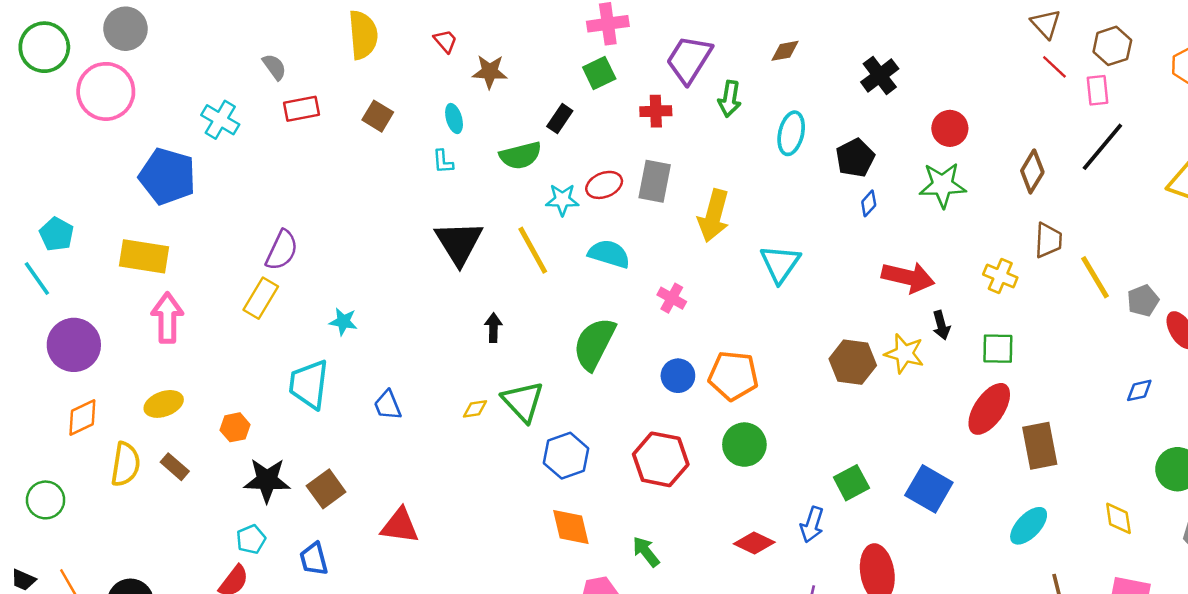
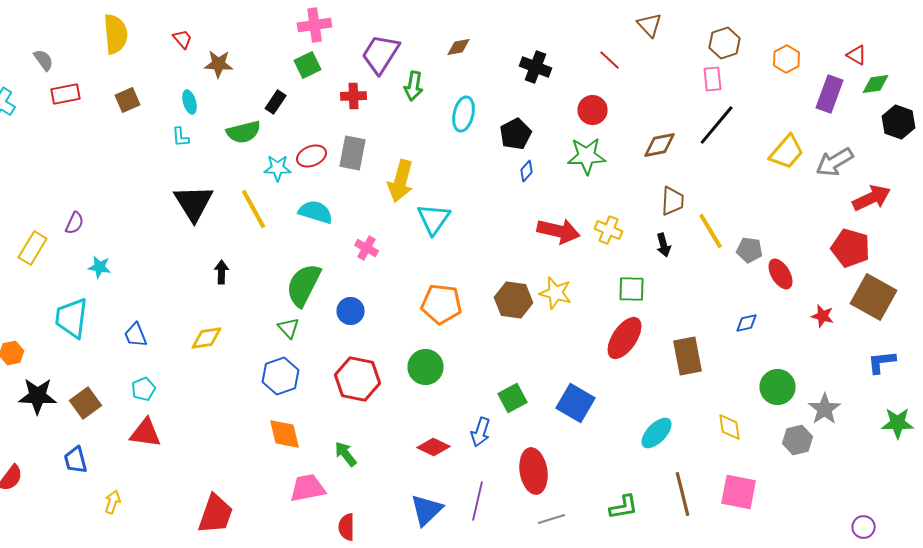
brown triangle: (1046, 24) -> (650, 25), moved
red line: (1054, 67) -> (610, 60), moved
black cross: (880, 75) -> (536, 67), turned -32
brown square: (378, 116) -> (128, 100), turned 35
brown diamond: (1032, 171) -> (660, 145), turned 48
purple semicircle: (282, 250) -> (75, 223), moved, size x0.7
cyan triangle: (780, 264) -> (434, 219), moved
yellow cross: (1000, 276) -> (609, 230), moved
gray pentagon: (1143, 301) -> (750, 250), turned 30
black arrow: (941, 325) -> (664, 245), moved
blue circle: (678, 376) -> (351, 311), moved
orange pentagon: (733, 376) -> (442, 304), moved
green triangle: (523, 402) -> (289, 328), moved, size x0.6
yellow diamond: (475, 409) -> (207, 338), size x1.5
brown rectangle: (1040, 446) -> (688, 356), moved
cyan pentagon: (251, 539) -> (144, 389), moved

